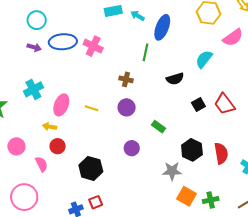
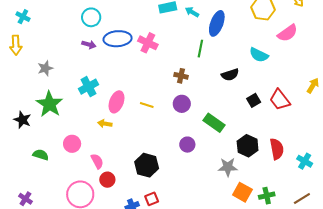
cyan semicircle: (204, 59) -> (259, 55), turned -102
green rectangle: (159, 127) -> (214, 123), size x1.5
red circle: (58, 146) -> (107, 180), moved

